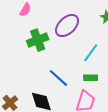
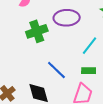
purple ellipse: (67, 26) -> (67, 18), turned 40

